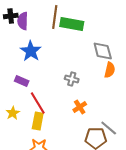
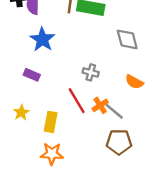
orange semicircle: (110, 70) -> (134, 82), moved, turned 105
red line: (38, 103) -> (77, 101), moved
gray line: (109, 128) -> (114, 111), moved

